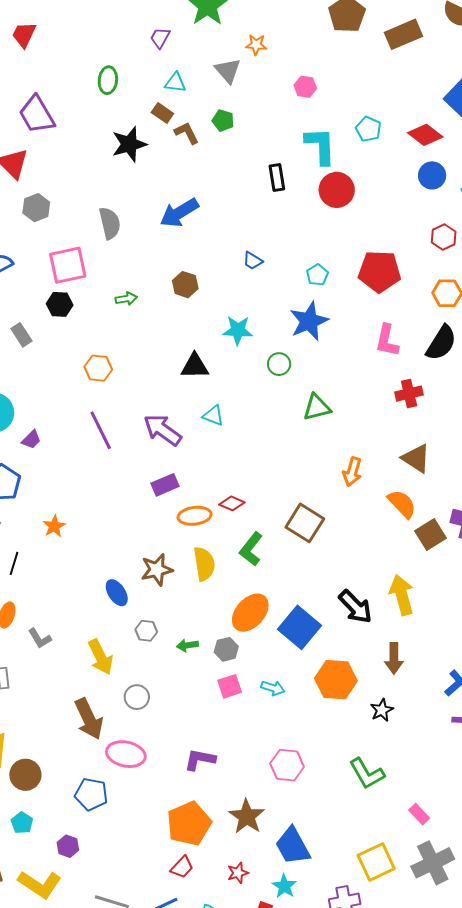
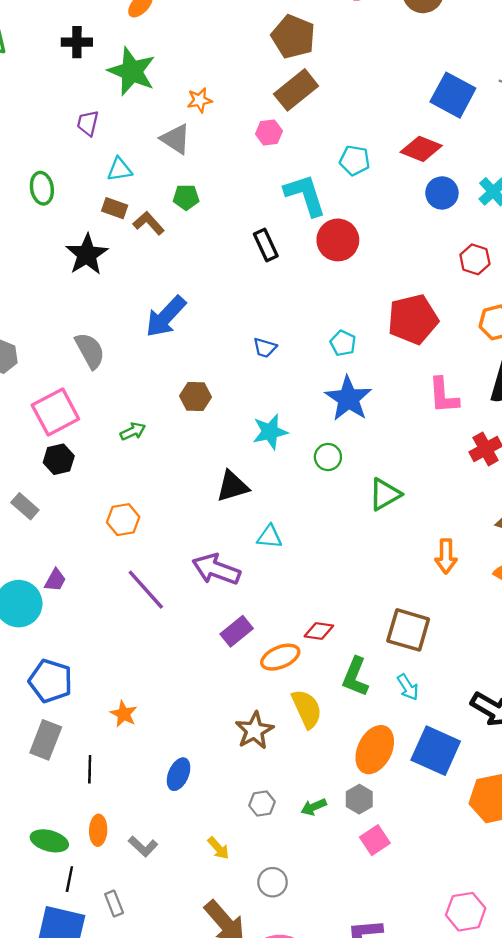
brown rectangle: (404, 34) -> (296, 90), moved
purple trapezoid: (31, 440) -> (55, 580), moved
blue ellipse: (117, 593) -> (179, 774), moved, turned 72
yellow arrow: (101, 657) -> (218, 848), size x0.6
cyan arrow: (273, 688) -> (408, 687), moved, turned 55

